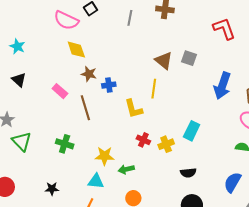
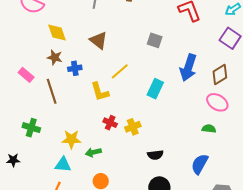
yellow diamond: (76, 50) -> (57, 33), moved
brown triangle: (164, 61) -> (98, 40), moved
yellow line: (154, 89) -> (120, 71), turned 42
cyan rectangle: (192, 131) -> (155, 89), moved
black star: (52, 189) -> (13, 160), moved

